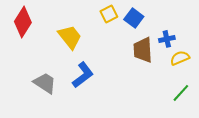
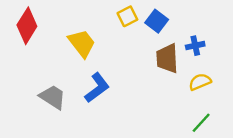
yellow semicircle: (180, 58) -> (200, 82), moved
green line: (181, 93) -> (201, 123), moved

